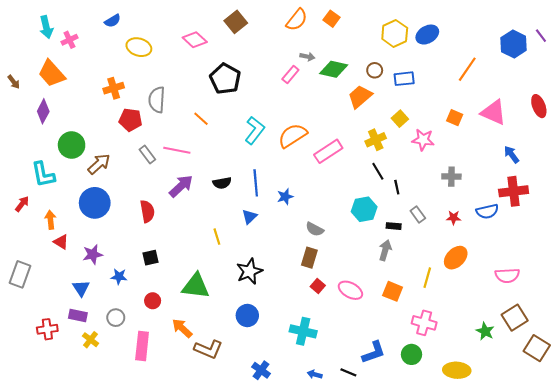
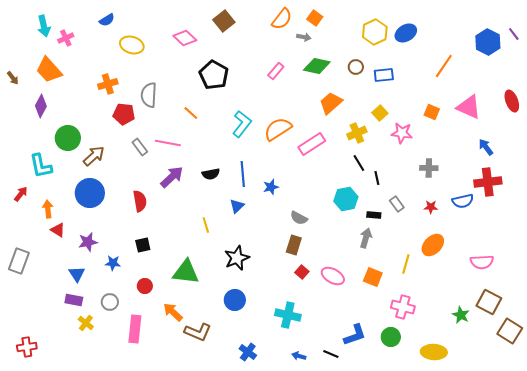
gray arrow: (307, 57) -> (304, 37), moved
orange trapezoid: (360, 97) -> (331, 103), moved
brown square: (515, 318) -> (489, 302), turned -30
red cross: (47, 329) -> (27, 347), moved

